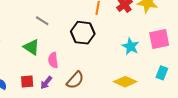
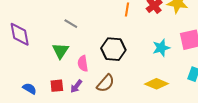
black hexagon: (83, 33) -> (113, 49), moved
cyan star: (131, 46) -> (161, 48), turned 30
green triangle: (31, 47) -> (61, 51), turned 30

